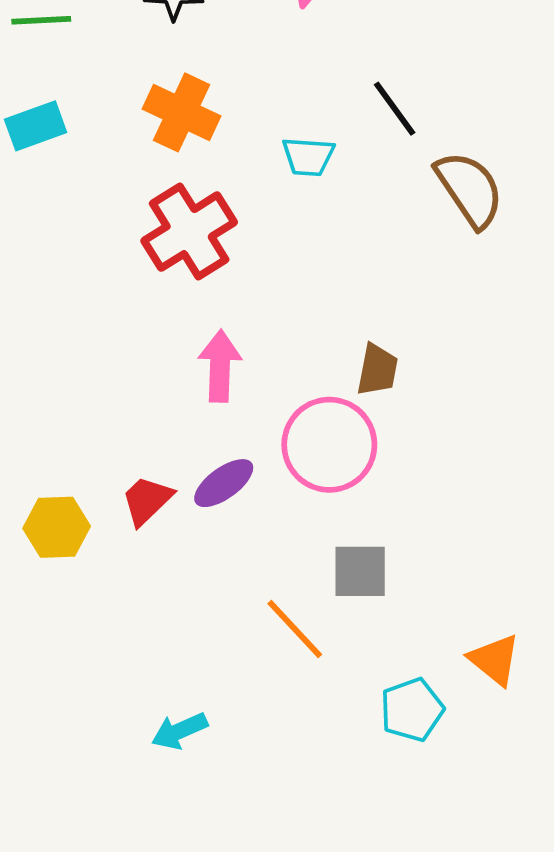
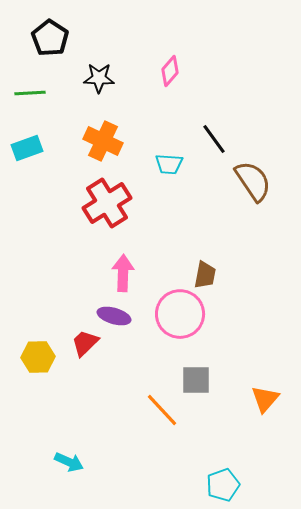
purple ellipse: (224, 483) -> (114, 316), moved, turned 52
orange triangle: (495, 660) -> (265, 399), moved, turned 32
cyan pentagon: (412, 710) -> (223, 485), moved
cyan arrow: (180, 731) -> (69, 462), moved, turned -132

